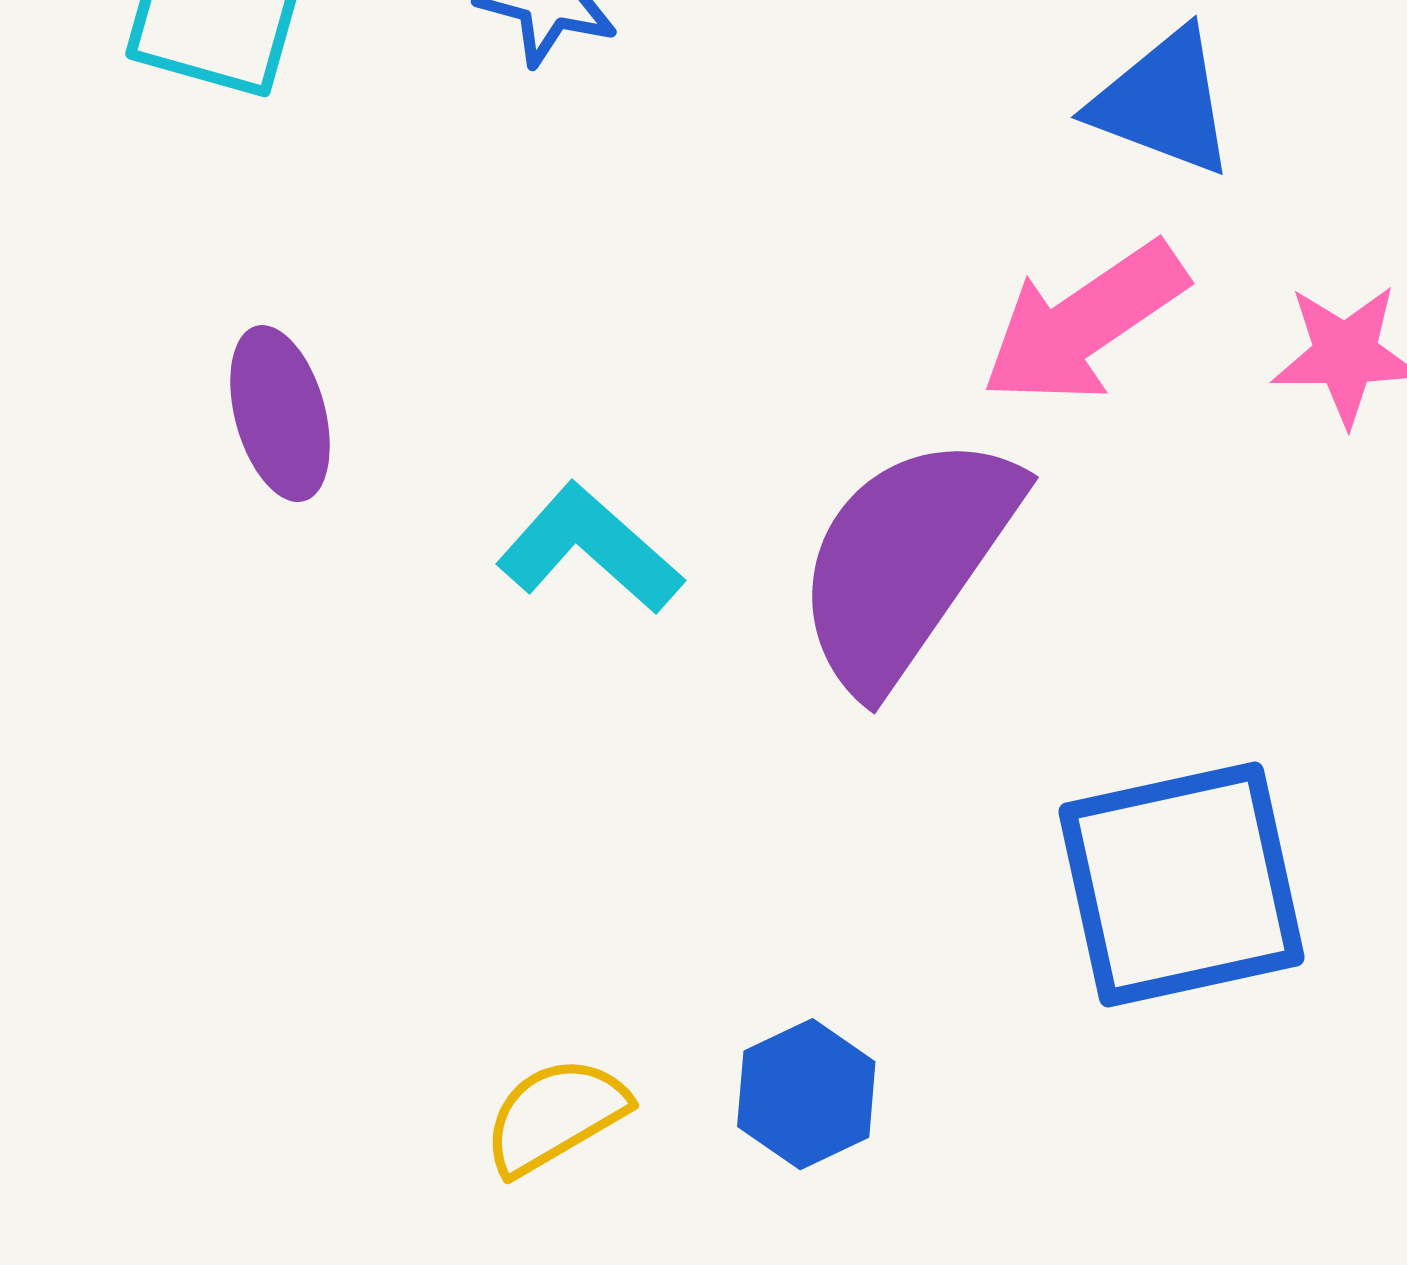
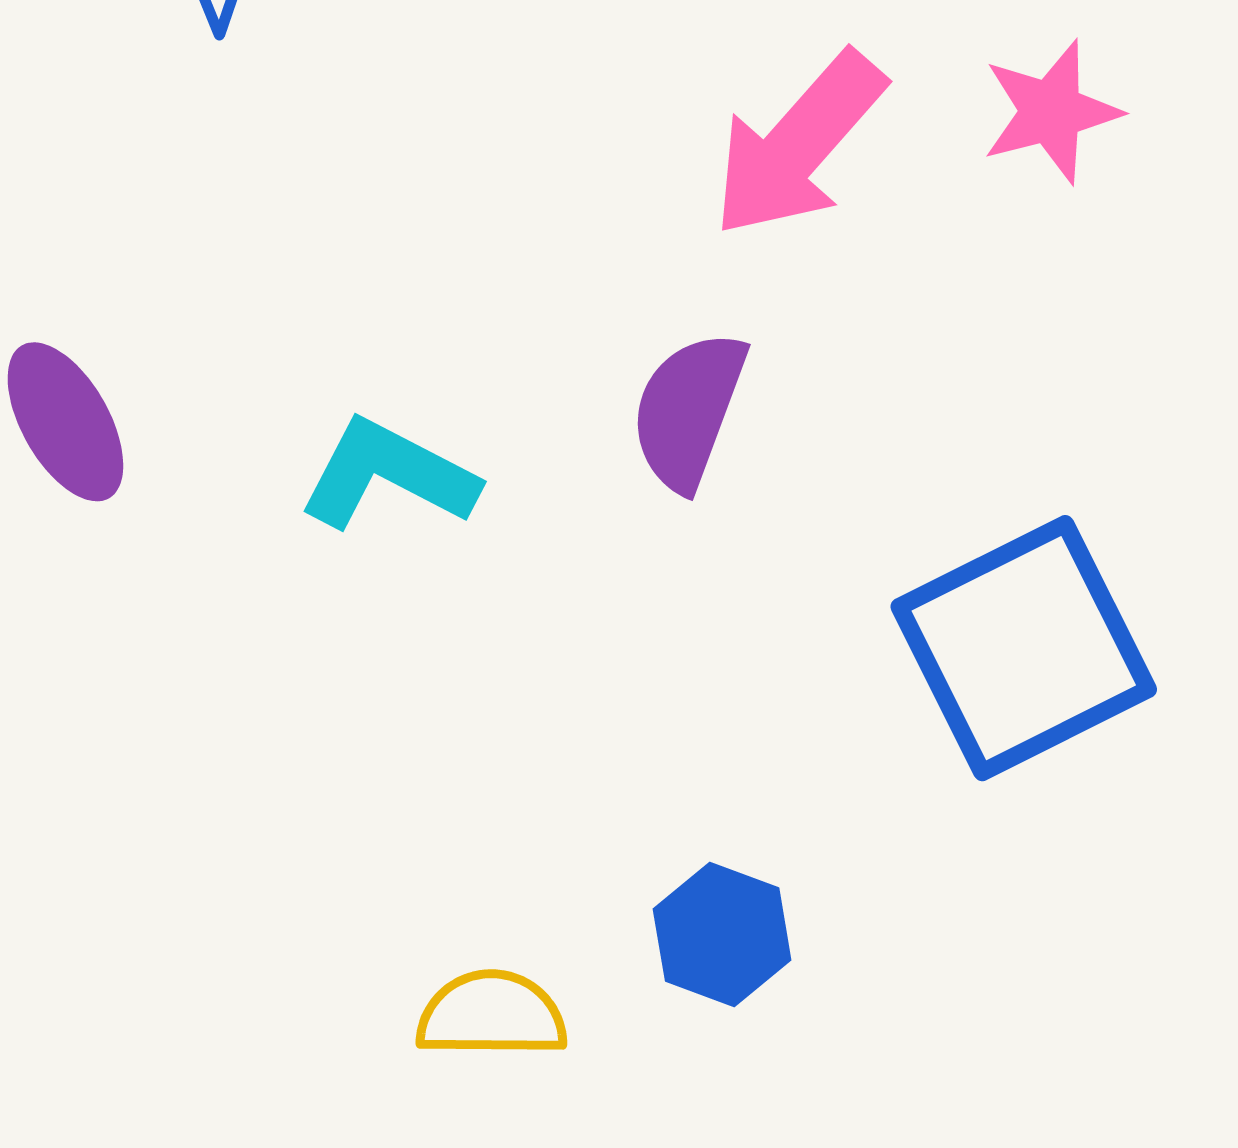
purple semicircle: (906, 561) -> (688, 410), size x0.6
yellow semicircle: (555, 1116) -> (492, 1015), turned 45

